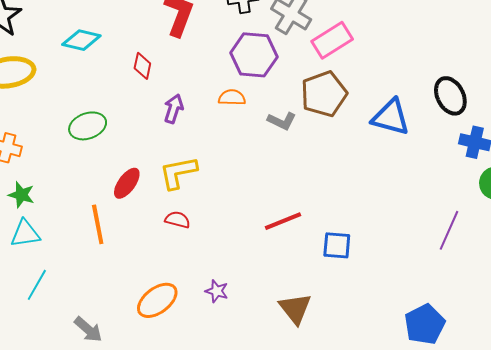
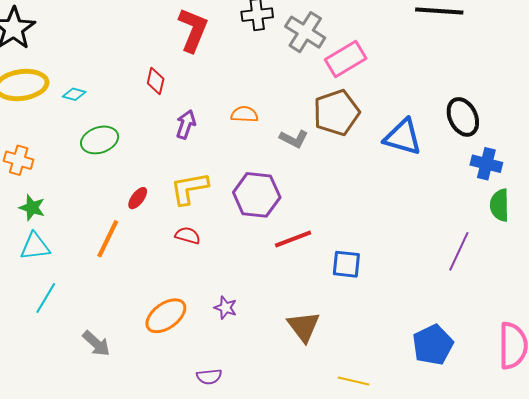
cyan diamond: (81, 40) -> (74, 94), moved, size x0.6
purple hexagon: (254, 55) -> (257, 195), moved
red ellipse: (127, 183) -> (138, 198), size x0.7
orange line: (98, 224) -> (108, 239), turned 36

